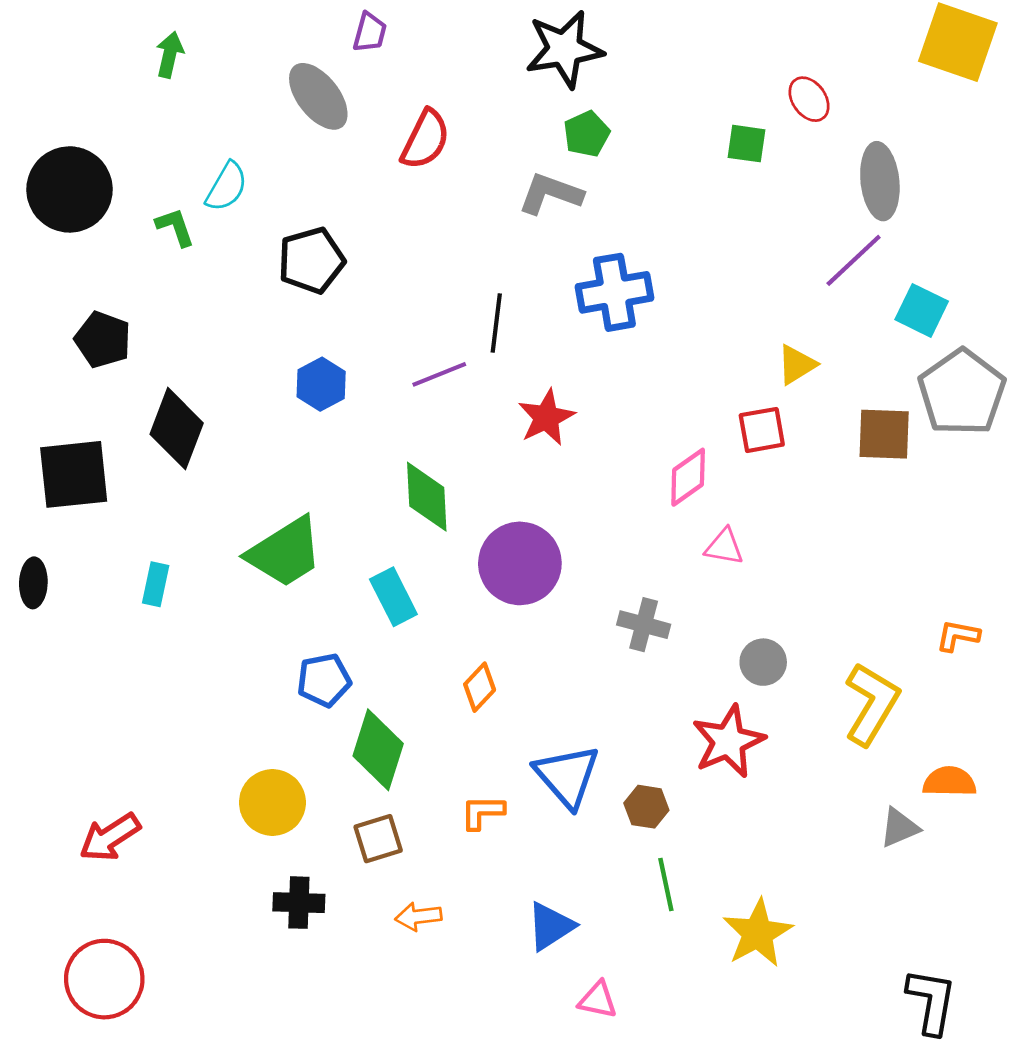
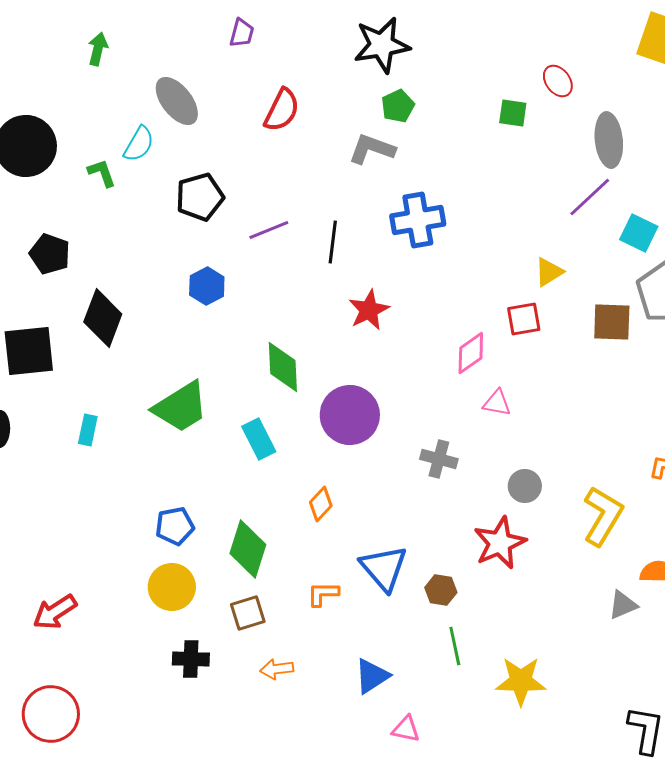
gray ellipse: (318, 96) -> (177, 101), moved
purple line: (439, 374) -> (269, 230), moved
blue pentagon: (324, 680) -> (175, 526), moved
yellow star: (758, 933) -> (521, 681), turned 30

